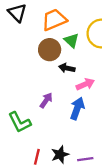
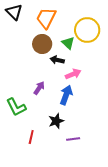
orange trapezoid: (54, 20) -> (46, 18), turned -40
green triangle: (71, 40) -> (68, 43), moved
black star: (60, 155) -> (56, 121), moved

